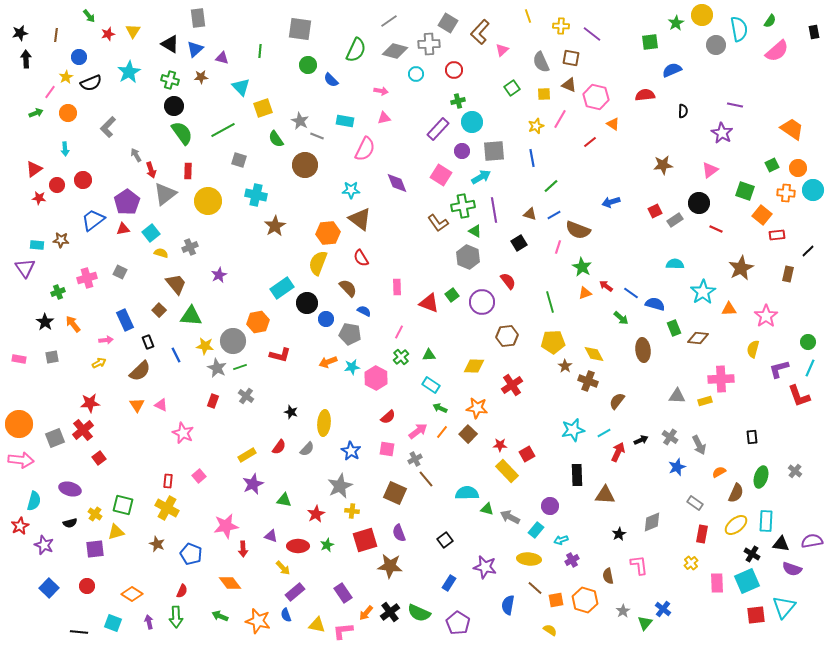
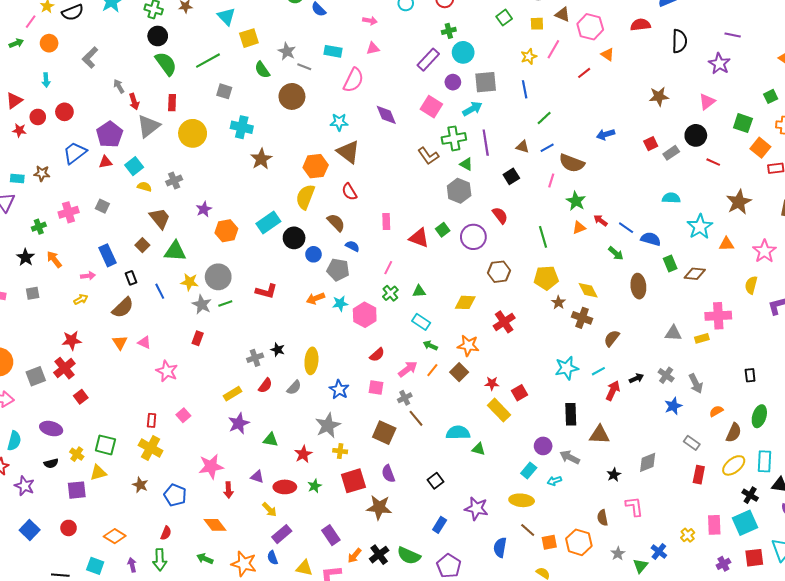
black semicircle: (683, 111) -> (679, 41), size x1.6
orange hexagon: (258, 322) -> (226, 231), moved
gray cross: (246, 396) -> (255, 358), moved, turned 35
gray arrow: (510, 517) -> (570, 457), moved
purple cross: (572, 560) -> (723, 564), moved
yellow cross: (691, 563) -> (688, 535), moved

